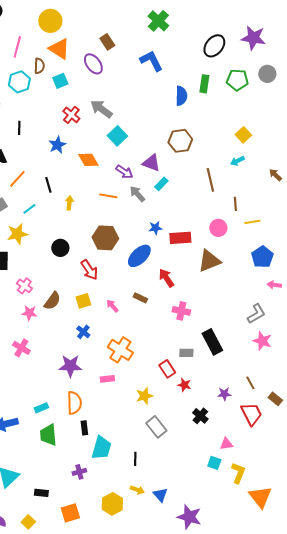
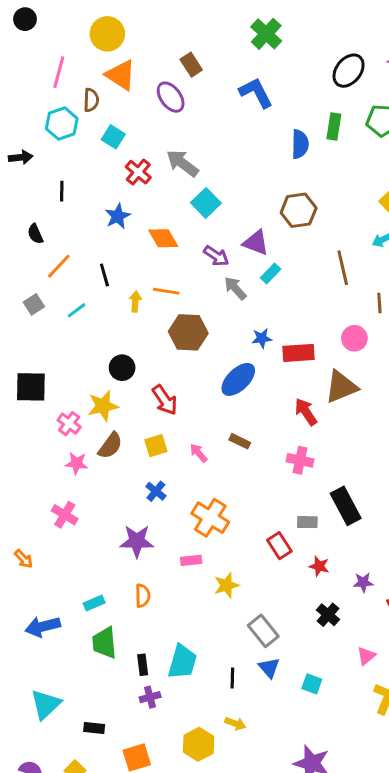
cyan square: (60, 81) -> (113, 137), moved, turned -35
orange line: (108, 196) -> (166, 291), moved
yellow star: (17, 234) -> (103, 406), moved
brown hexagon: (105, 238) -> (188, 332), moved
red arrow: (166, 278) -> (306, 412), moved
red star: (184, 385) -> (319, 566), moved
yellow star: (144, 396) -> (226, 585), moved
orange semicircle: (74, 403) -> (143, 596), size x0.7
black rectangle: (84, 428) -> (143, 665), moved
pink triangle: (226, 444) -> (366, 656), turned -32
cyan square: (214, 463) -> (312, 684), moved
blue triangle: (160, 495) -> (269, 668), moved

